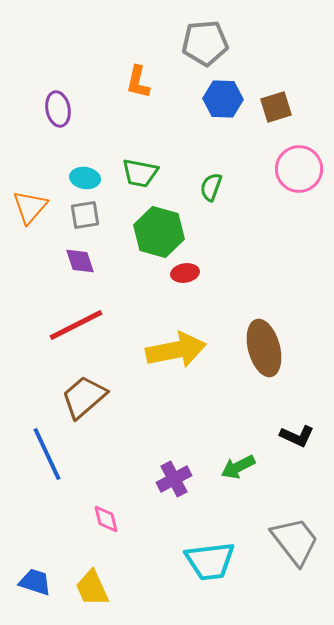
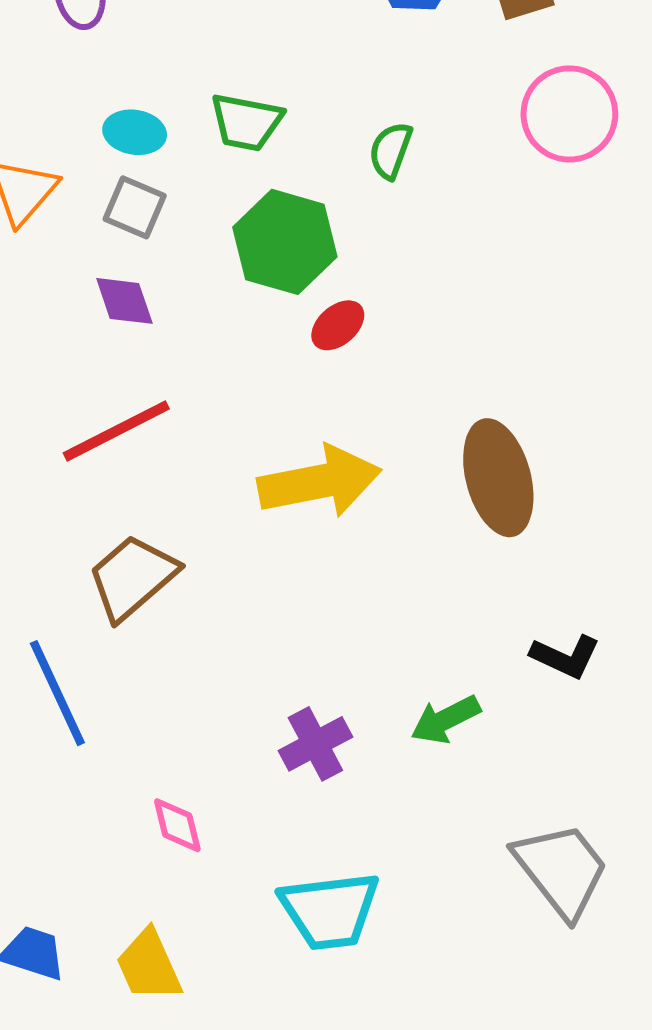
gray square: (85, 215) -> (135, 207), turned 32
red ellipse: (185, 273) -> (338, 325), turned -32
cyan trapezoid: (210, 561) -> (330, 911), moved

